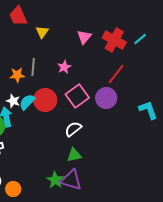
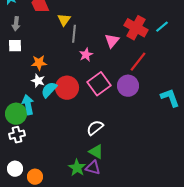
pink triangle: (84, 37) -> (112, 41), moved
gray line: (33, 67) -> (74, 34), moved
white star: (13, 101) -> (38, 81), moved
white semicircle: (73, 129) -> (95, 128), moved
green triangle: (74, 155) -> (96, 152), moved, turned 42
purple triangle: (71, 180) -> (93, 168), size x0.7

